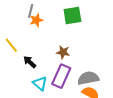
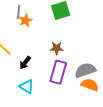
black arrow: (30, 62) -> (25, 63), turned -88
cyan triangle: (40, 83) -> (27, 87), moved

